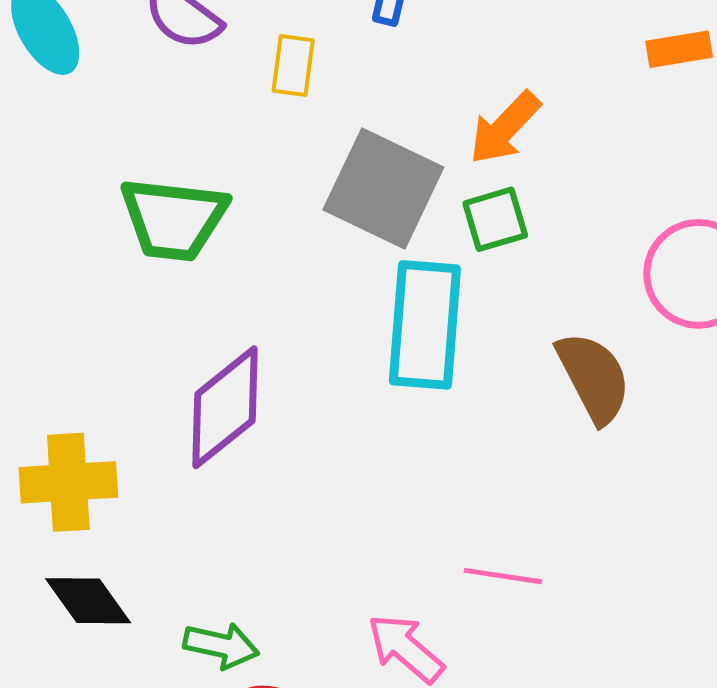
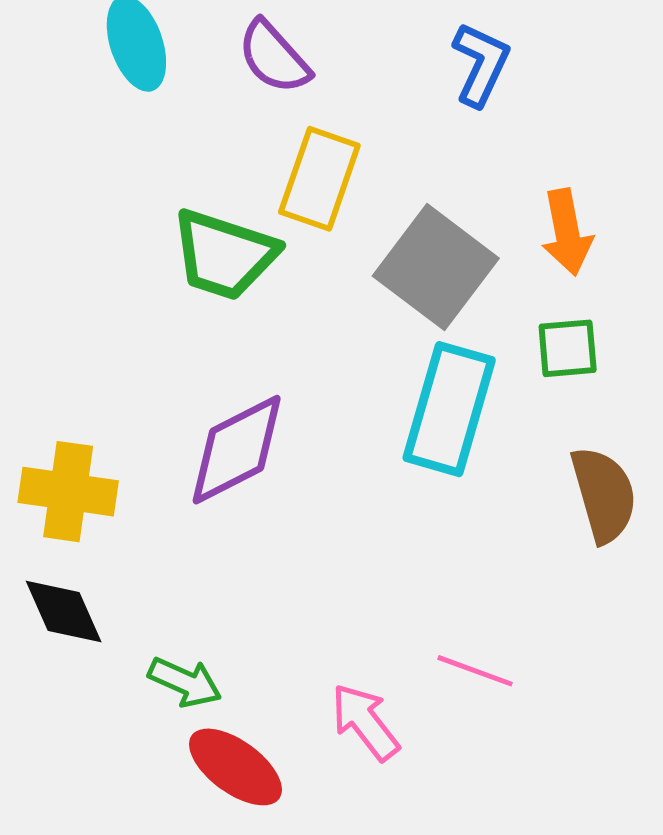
yellow rectangle: (293, 65) -> (319, 179), moved, size x1.6
orange arrow: (505, 128) -> (567, 232), turned -66
green square: (495, 219) -> (568, 348), moved

